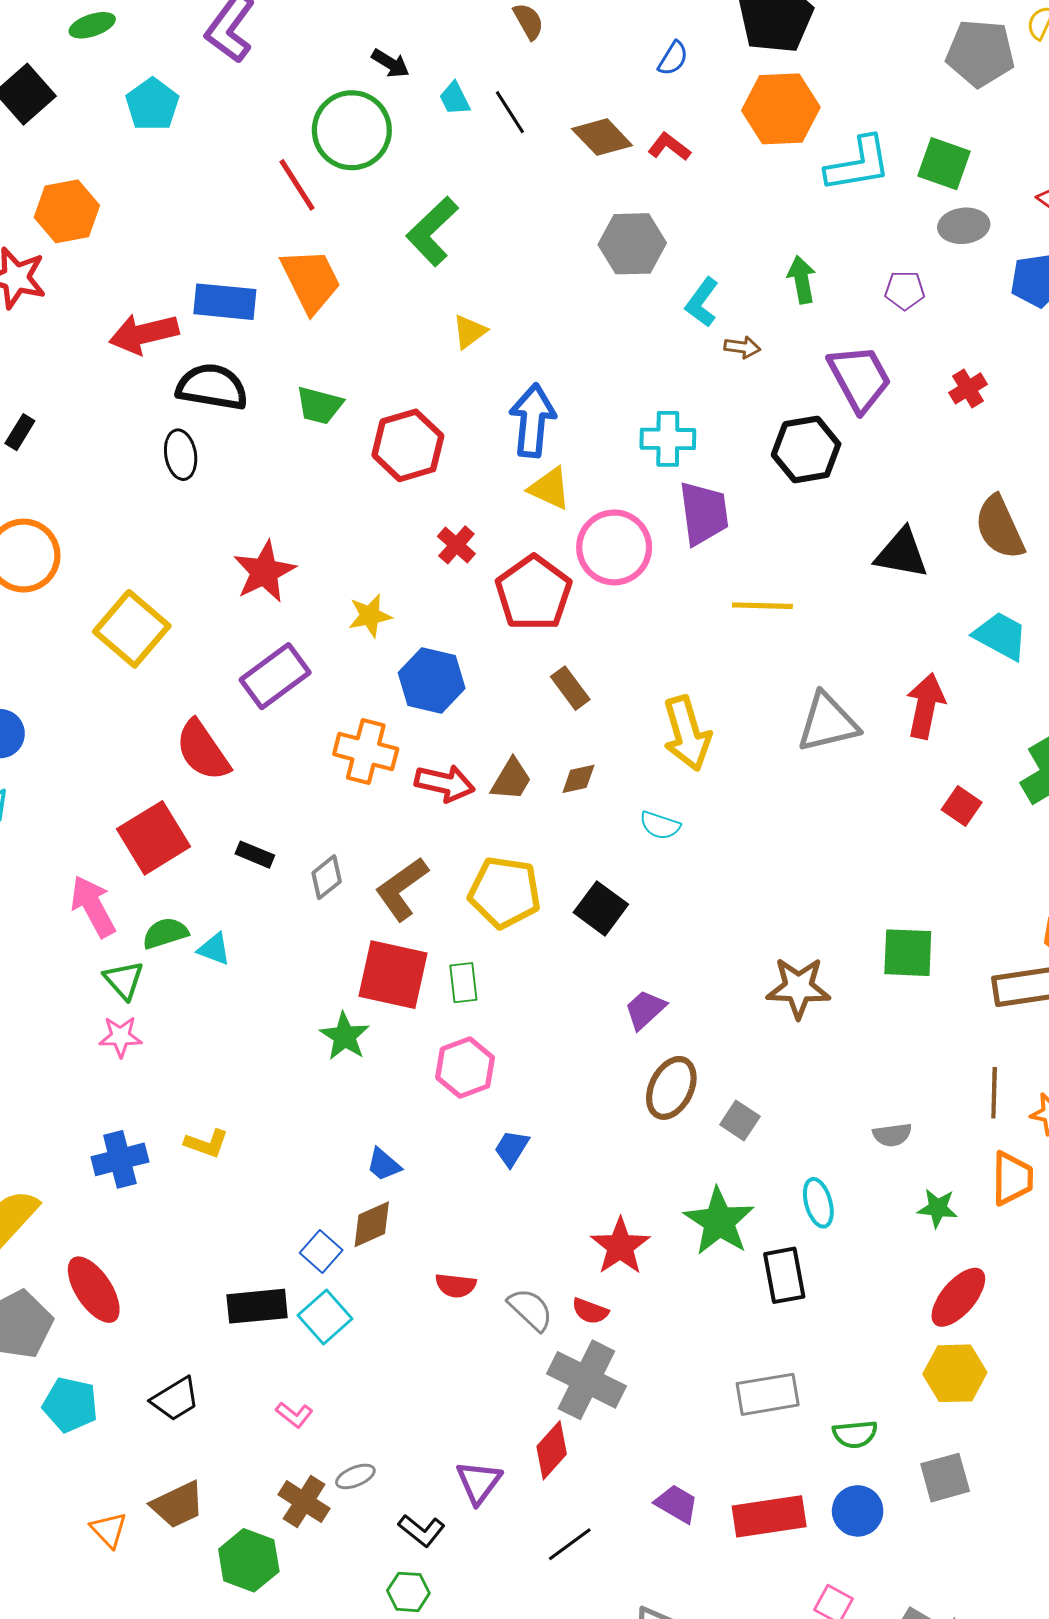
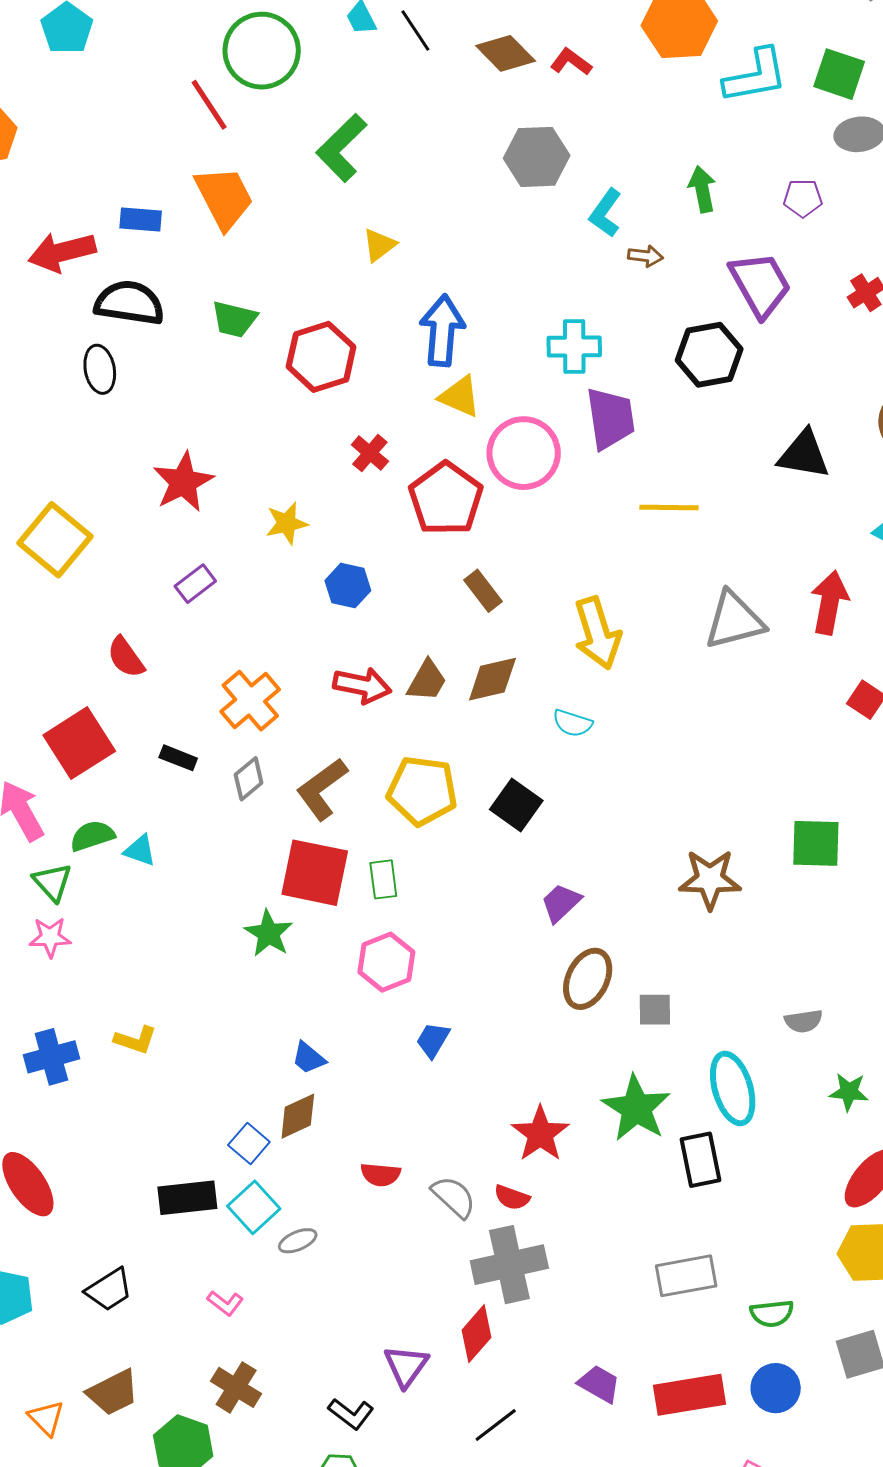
blue rectangle: (225, 302) -> (141, 220), size x0.7
purple rectangle: (275, 676) -> (195, 584), size x0.6
blue hexagon: (432, 681) -> (348, 586), size x0.7
red semicircle: (203, 751) -> (126, 657), size x0.7
orange cross: (366, 752) -> (250, 701), moved, turned 36
brown diamond: (578, 779) -> (492, 679), size x1.5
gray square: (740, 1121) -> (655, 1010), turned -33
cyan ellipse: (818, 1203) -> (733, 1088), size x1.5
gray cross: (586, 1380) -> (509, 1265), turned -38
gray ellipse: (355, 1476) -> (298, 1241), moved

